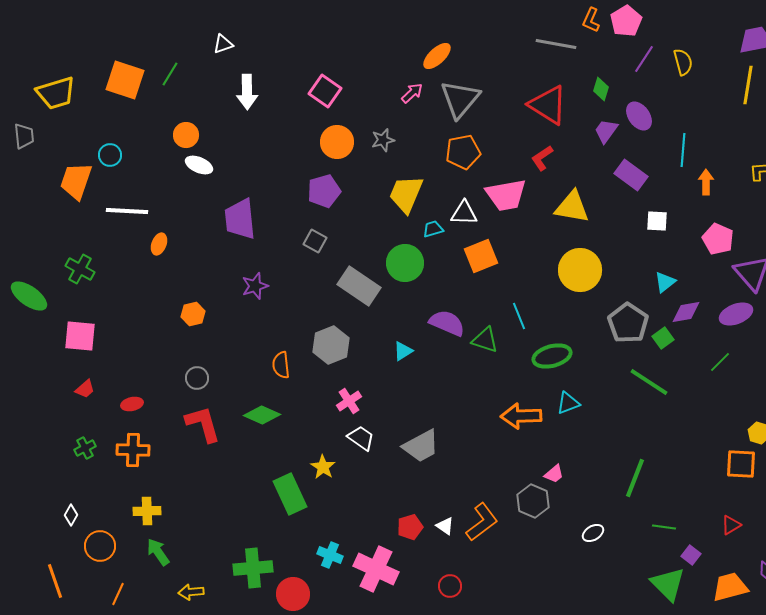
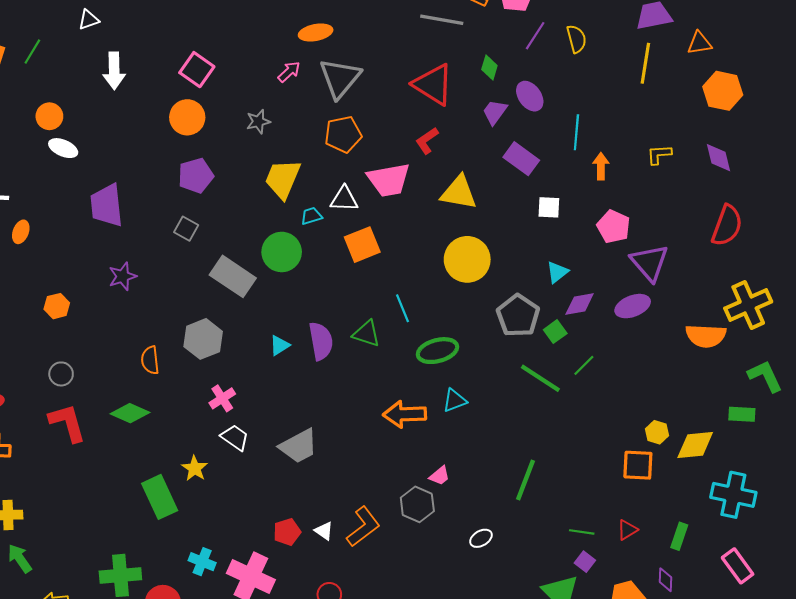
orange ellipse: (437, 56) -> (316, 32), turned 32
orange circle: (337, 142) -> (187, 117), moved
purple semicircle: (447, 323) -> (321, 341), moved, turned 57
green line: (720, 362) -> (584, 365), moved
green line: (664, 527) -> (582, 532), moved

